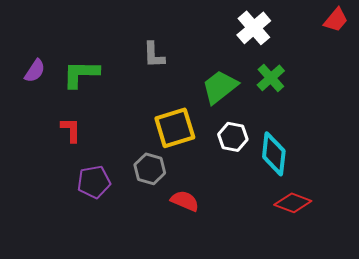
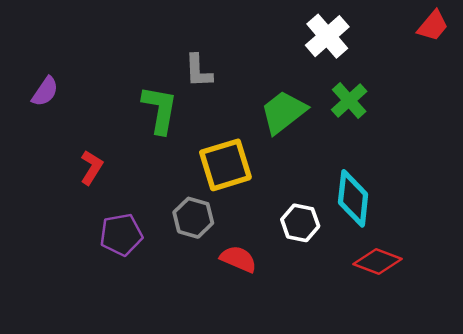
green L-shape: (81, 74) -> (160, 110), moved, turned 99
red L-shape: (71, 130) -> (91, 167), turned 32
white hexagon: (233, 137) -> (300, 223), moved

